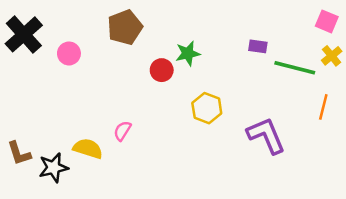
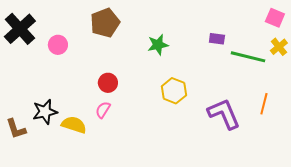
red circle: (162, 70) -> (108, 83), moved
orange line: (323, 107) -> (264, 104), moved
black star: (53, 168) -> (45, 112), moved

